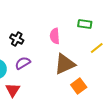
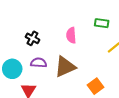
purple semicircle: (23, 63) -> (39, 63), turned 35
brown triangle: (65, 64) -> (65, 67), moved

